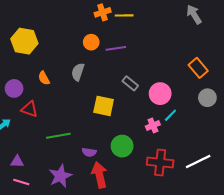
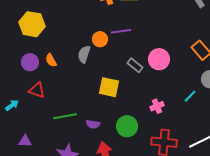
orange circle: (91, 42) -> (100, 39), moved
purple circle: (14, 88) -> (30, 62), moved
pink circle: (160, 94) -> (159, 59), moved
cyan line: (170, 115) -> (190, 96), moved
purple semicircle: (89, 152) -> (93, 124), moved

